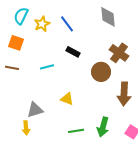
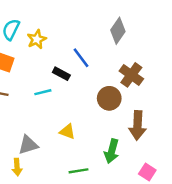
gray diamond: (108, 17) -> (118, 31), turned 40
blue line: (67, 24) -> (81, 58), moved
black rectangle: (73, 52) -> (61, 74), moved
green arrow: (103, 127) -> (112, 151), moved

